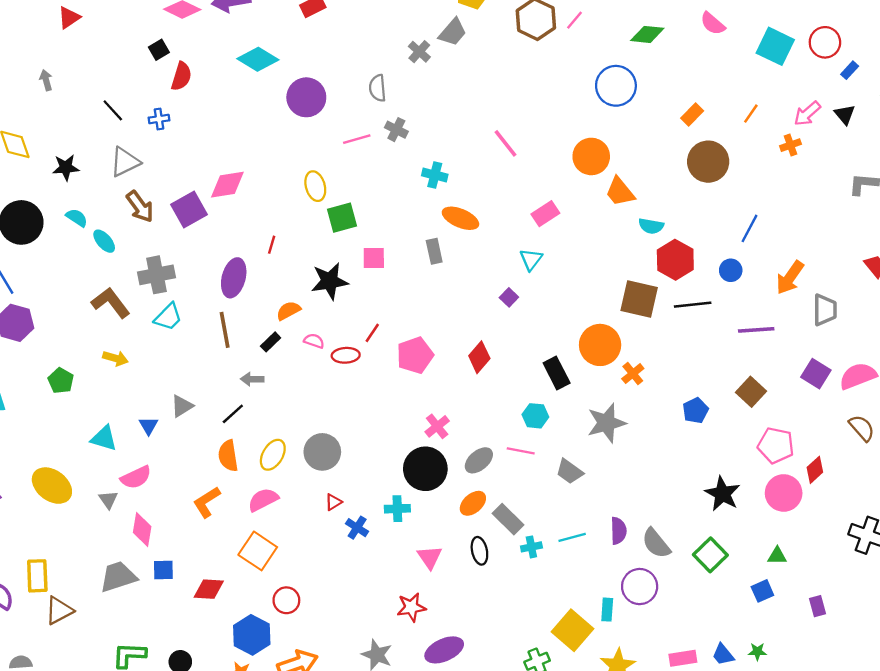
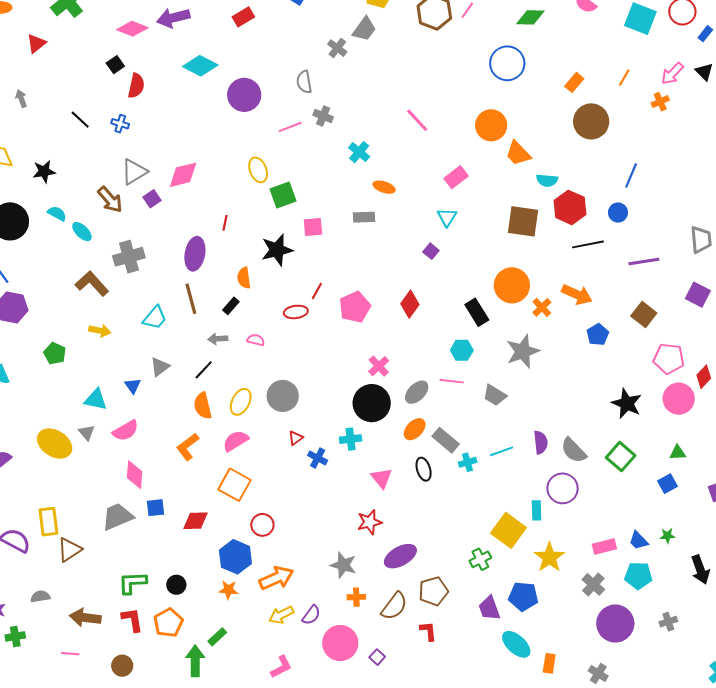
blue cross: (159, 119) -> (120, 124), turned 30
gray triangle: (125, 162) -> (134, 172), moved
cyan cross: (435, 175) -> (359, 152), turned 30
purple square: (189, 210) -> (152, 199), size x0.6
orange ellipse: (460, 218) -> (384, 187), size x0.7
gray rectangle: (434, 251) -> (364, 217), turned -75
orange arrow: (790, 278) -> (577, 294), moved, turned -96
brown square: (639, 299) -> (523, 221), moved
orange semicircle: (288, 311) -> (244, 278), turned -65
cyan trapezoid: (168, 317) -> (155, 318), moved
pink semicircle: (314, 341) -> (256, 340), moved
gray triangle: (108, 500) -> (87, 433), moved

